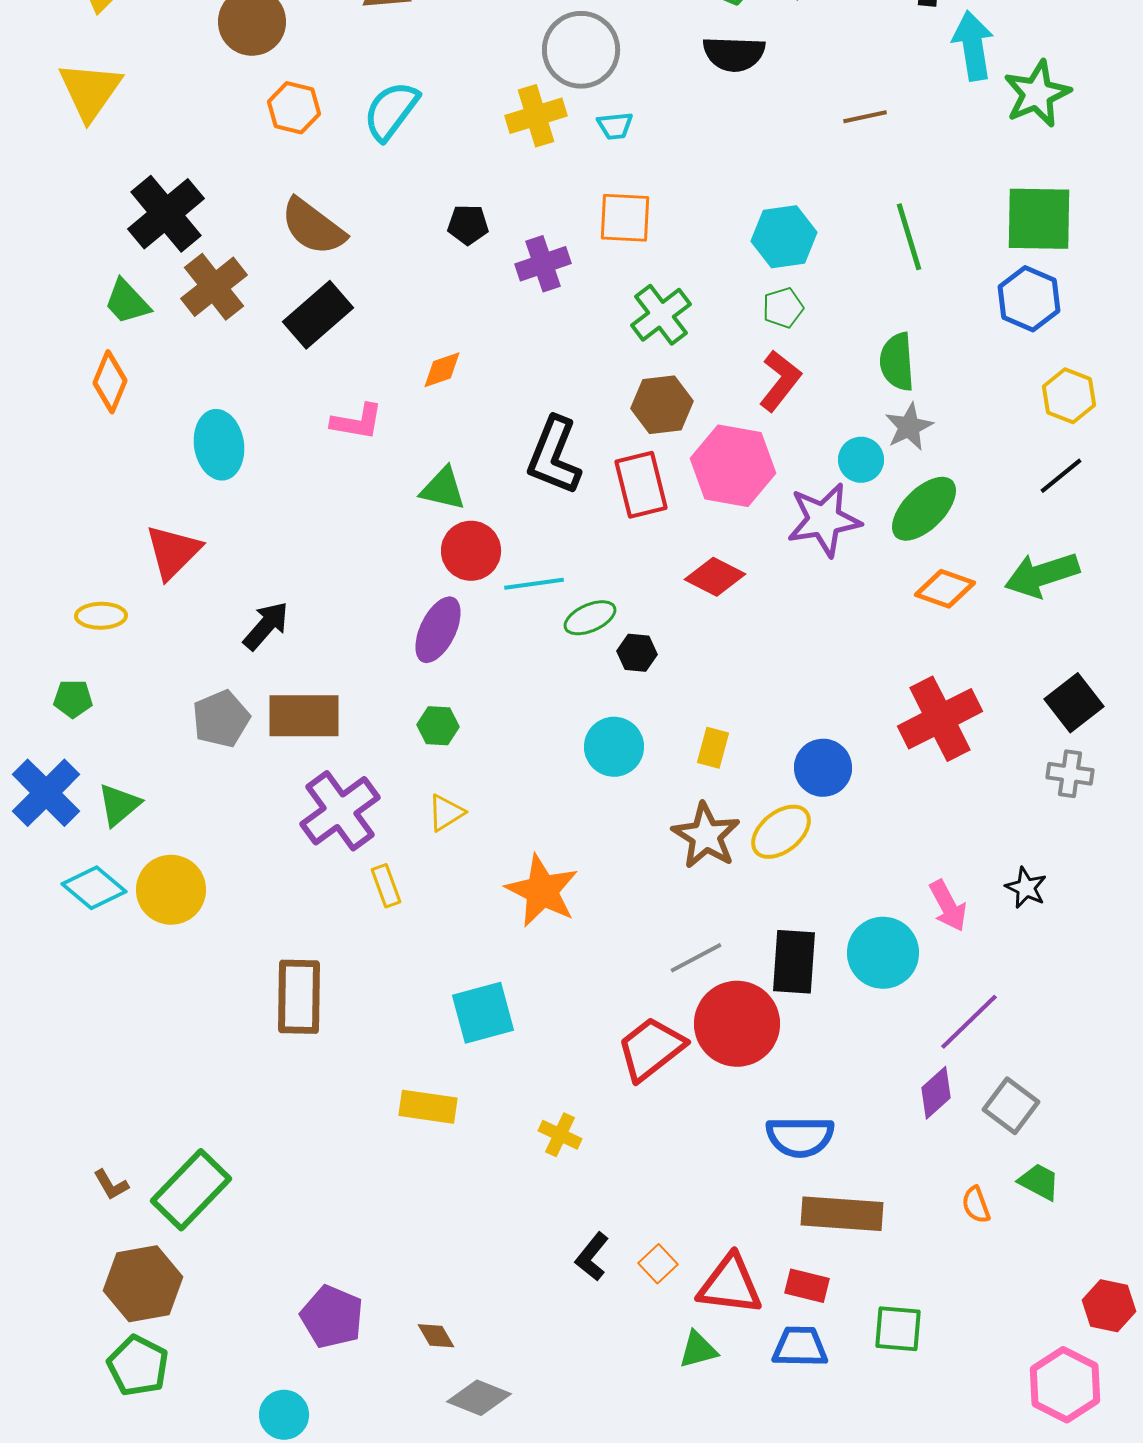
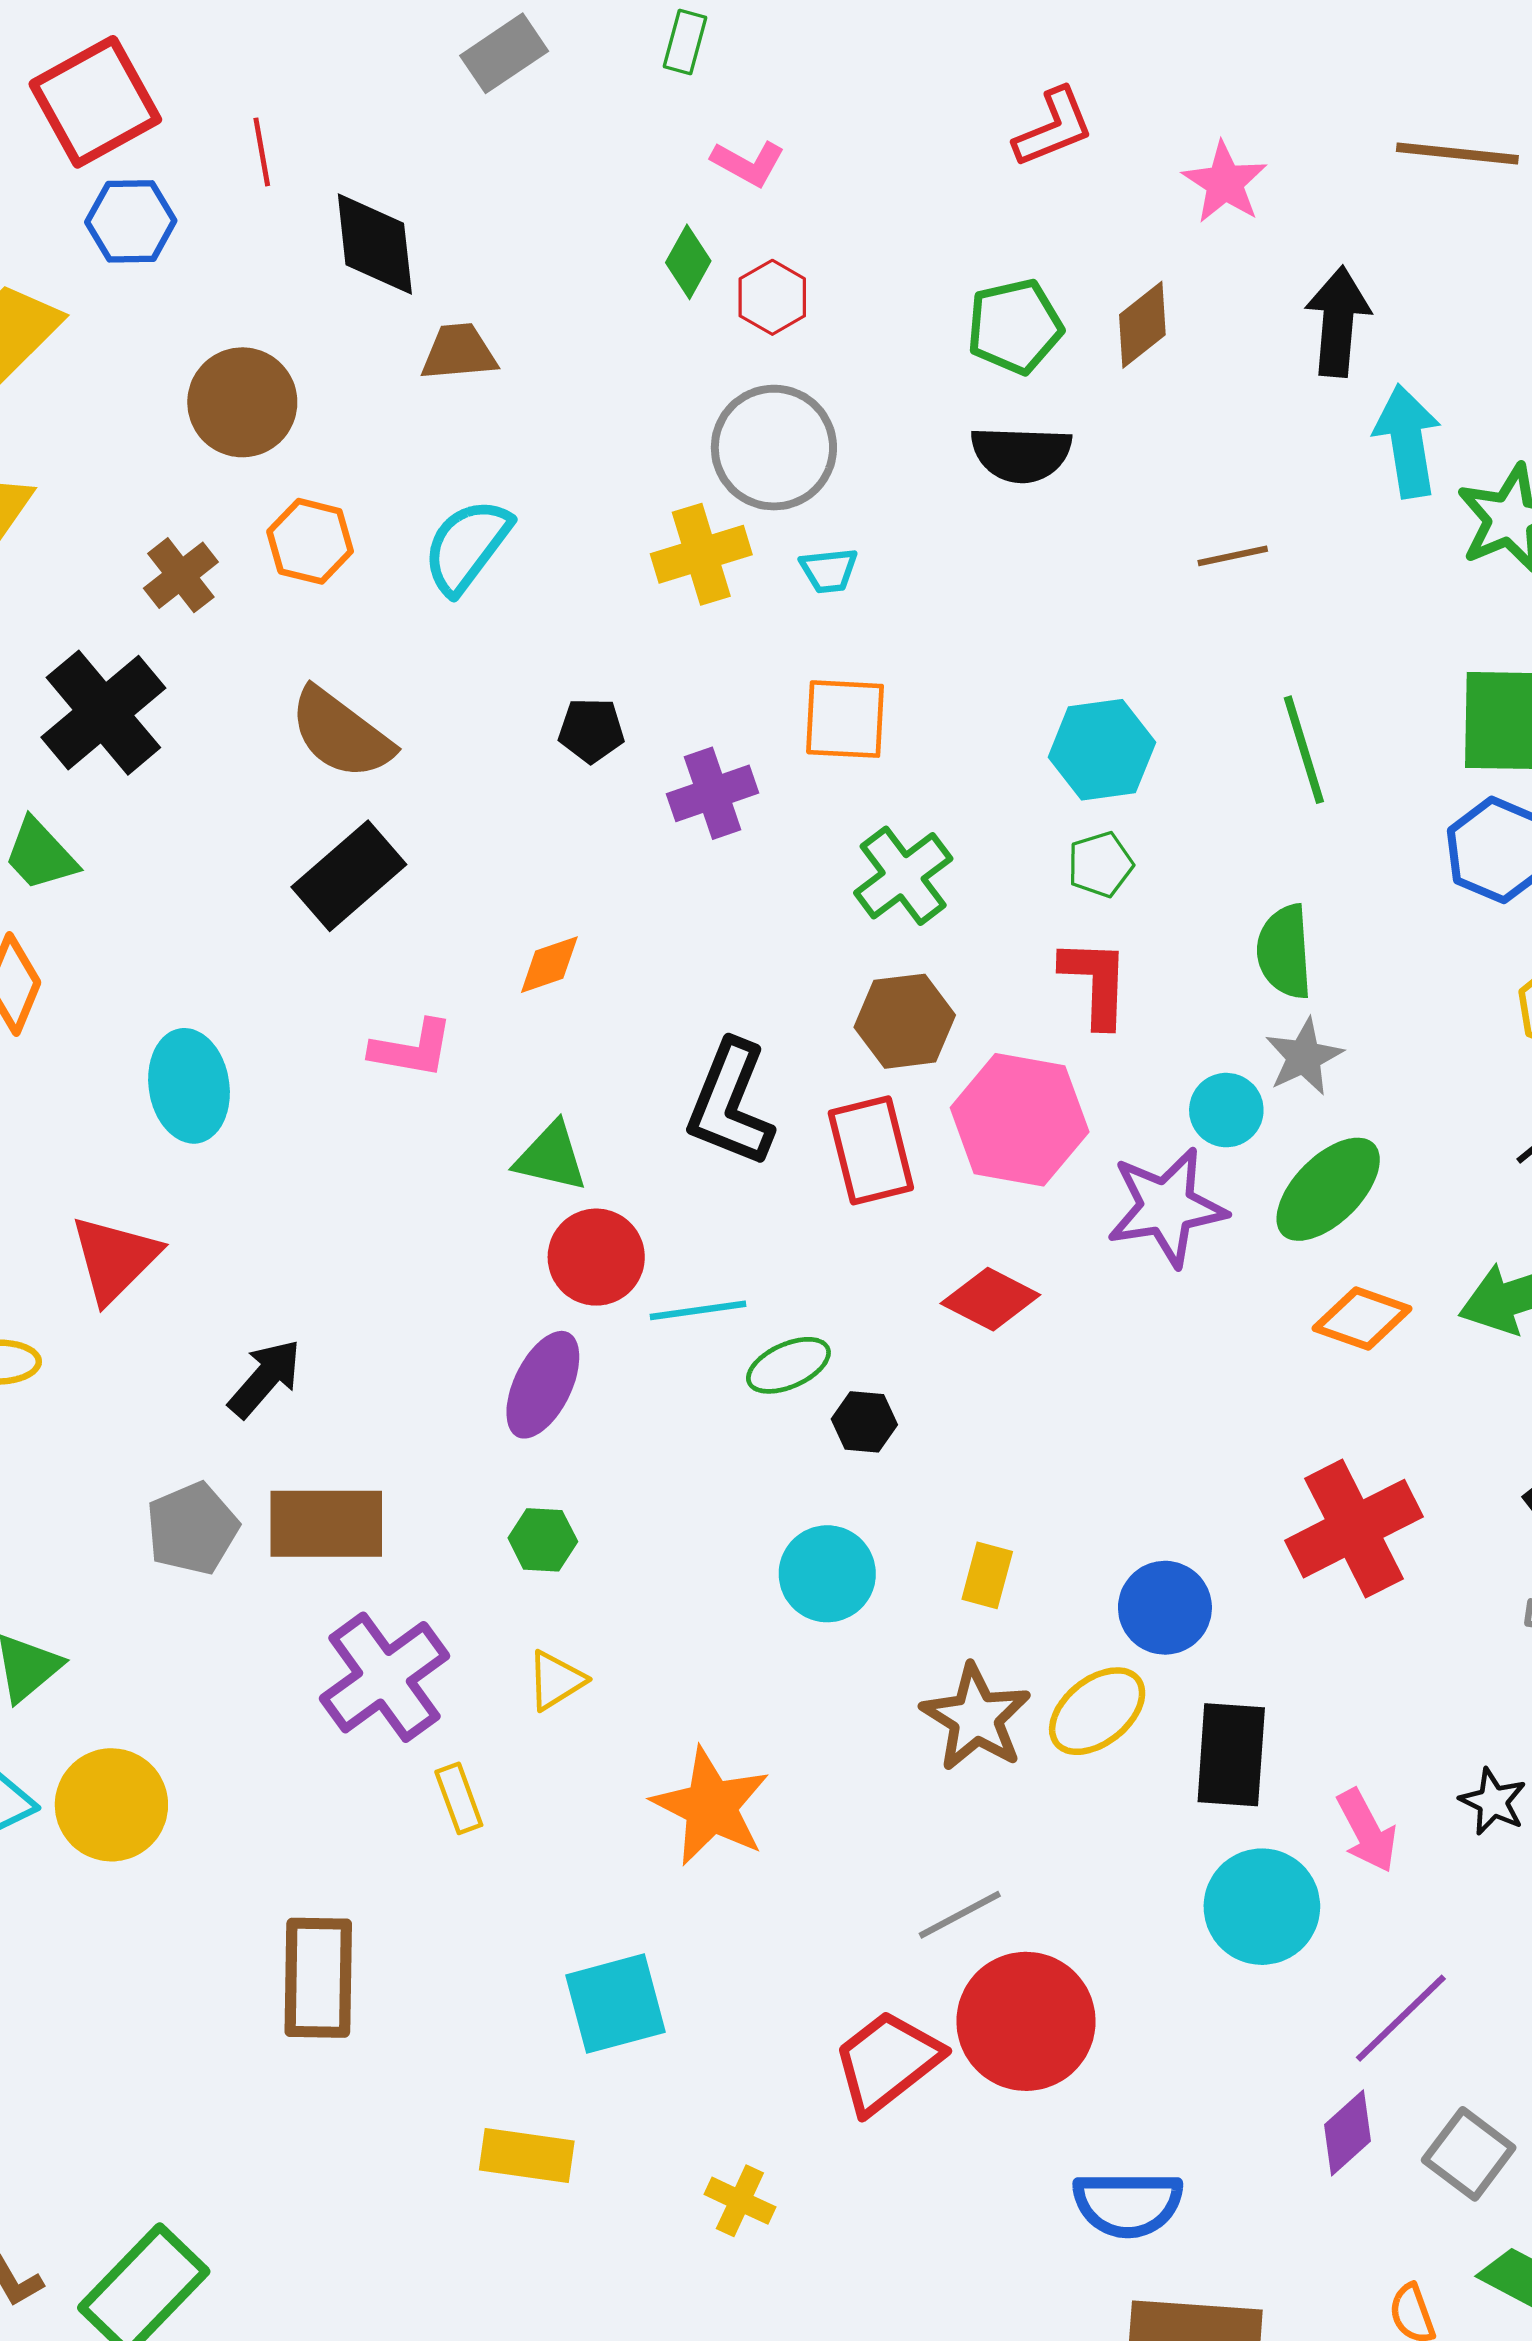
brown cross: (214, 287) -> (181, 575), moved, size x0.7
red L-shape: (780, 381) -> (1095, 982), turned -36
black rectangle: (794, 962) -> (1231, 1755), moved

